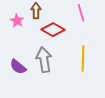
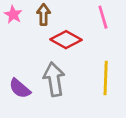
pink star: (17, 21) -> (13, 15), moved

